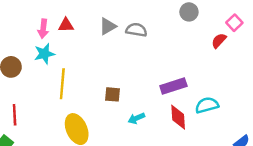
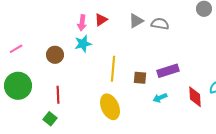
red triangle: (66, 25) -> (101, 20), turned -32
yellow line: (62, 84) -> (113, 69), moved
purple rectangle: (173, 86) -> (168, 71), moved

